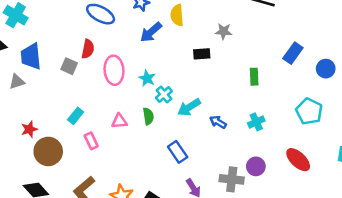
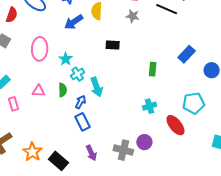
gray star: (224, 31) -> (133, 16), moved
red semicircle: (88, 49) -> (12, 15), moved
cyan arrow: (189, 107) -> (97, 87), turned -84
cyan pentagon: (309, 111) -> (193, 103), turned 30
blue arrow: (218, 122) -> (80, 102), moved, turned 80
red ellipse: (298, 160) -> (175, 125), moved

